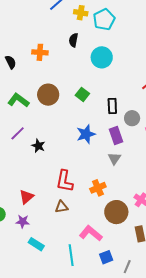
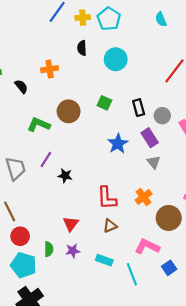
black star: (38, 146) -> (65, 176), moved
cyan rectangle: (36, 244) -> (104, 260), moved

